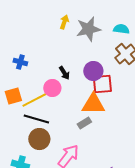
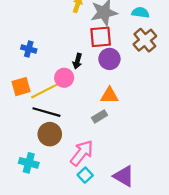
black arrow: (64, 73) -> (77, 61), turned 48
red square: (102, 84) -> (101, 37), moved
orange triangle: (93, 104) -> (109, 95), size x0.7

